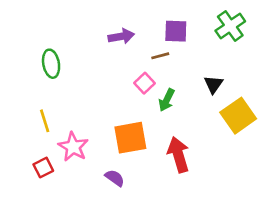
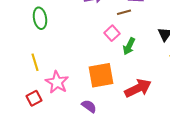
red arrow: (178, 155) -> (138, 88), turned 80

